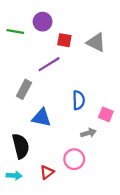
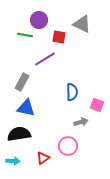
green line: (15, 31) -> (25, 35), moved
gray triangle: (96, 42) -> (82, 24), moved
blue triangle: (41, 118) -> (26, 108), moved
black semicircle: (21, 146) -> (19, 134), turned -85

